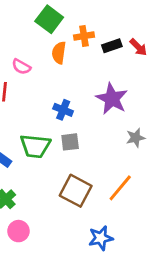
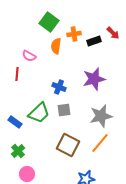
red arrow: (138, 47) -> (113, 33), moved
purple star: (112, 99) -> (94, 79), turned 30
gray star: (136, 138) -> (101, 116), moved, size x1.6
green trapezoid: (35, 146) -> (39, 113), turned -50

